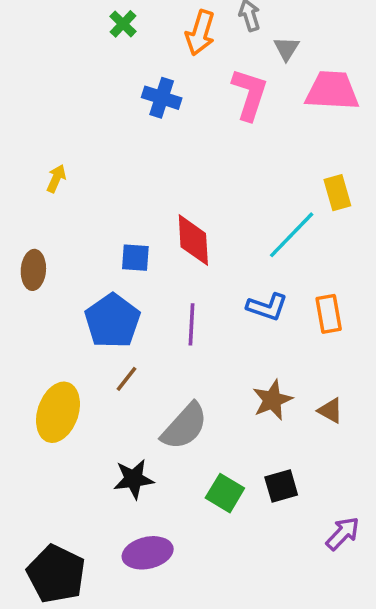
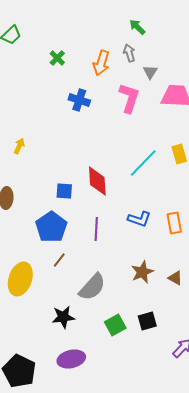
cyan line: (292, 235) -> (143, 163), moved
green square: (225, 493) -> (115, 325), turned 30

